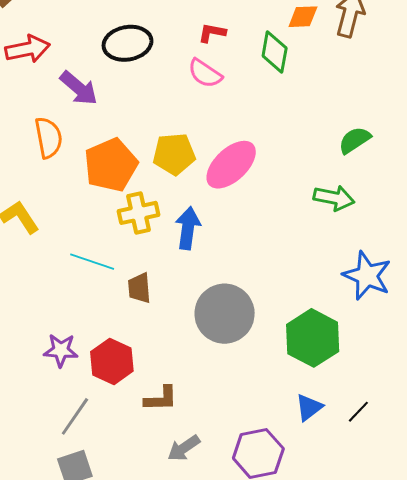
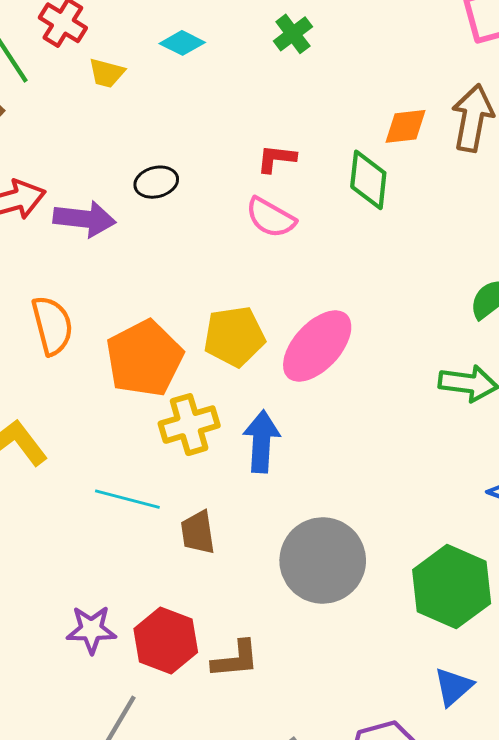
black ellipse: (127, 43) -> (156, 182), size x0.6
purple arrow: (79, 88) -> (85, 219), moved, turned -30
brown L-shape: (161, 399) -> (235, 659), moved

